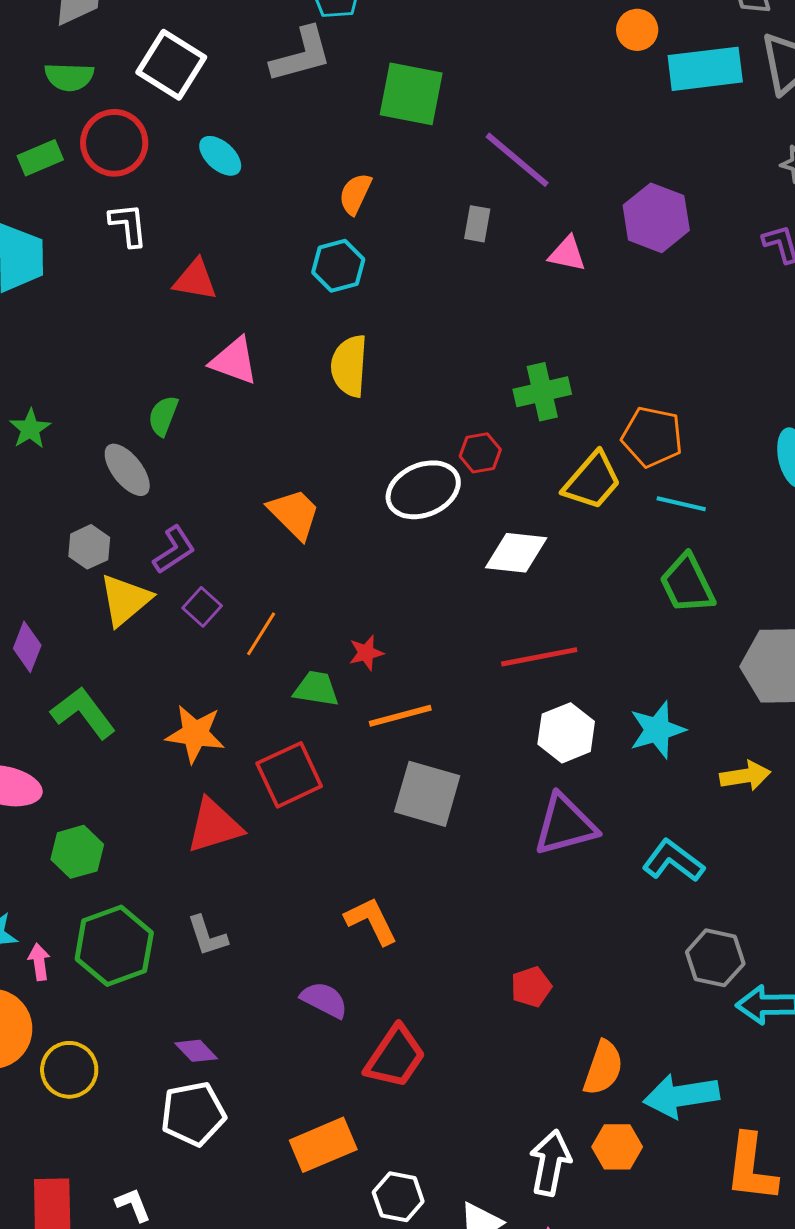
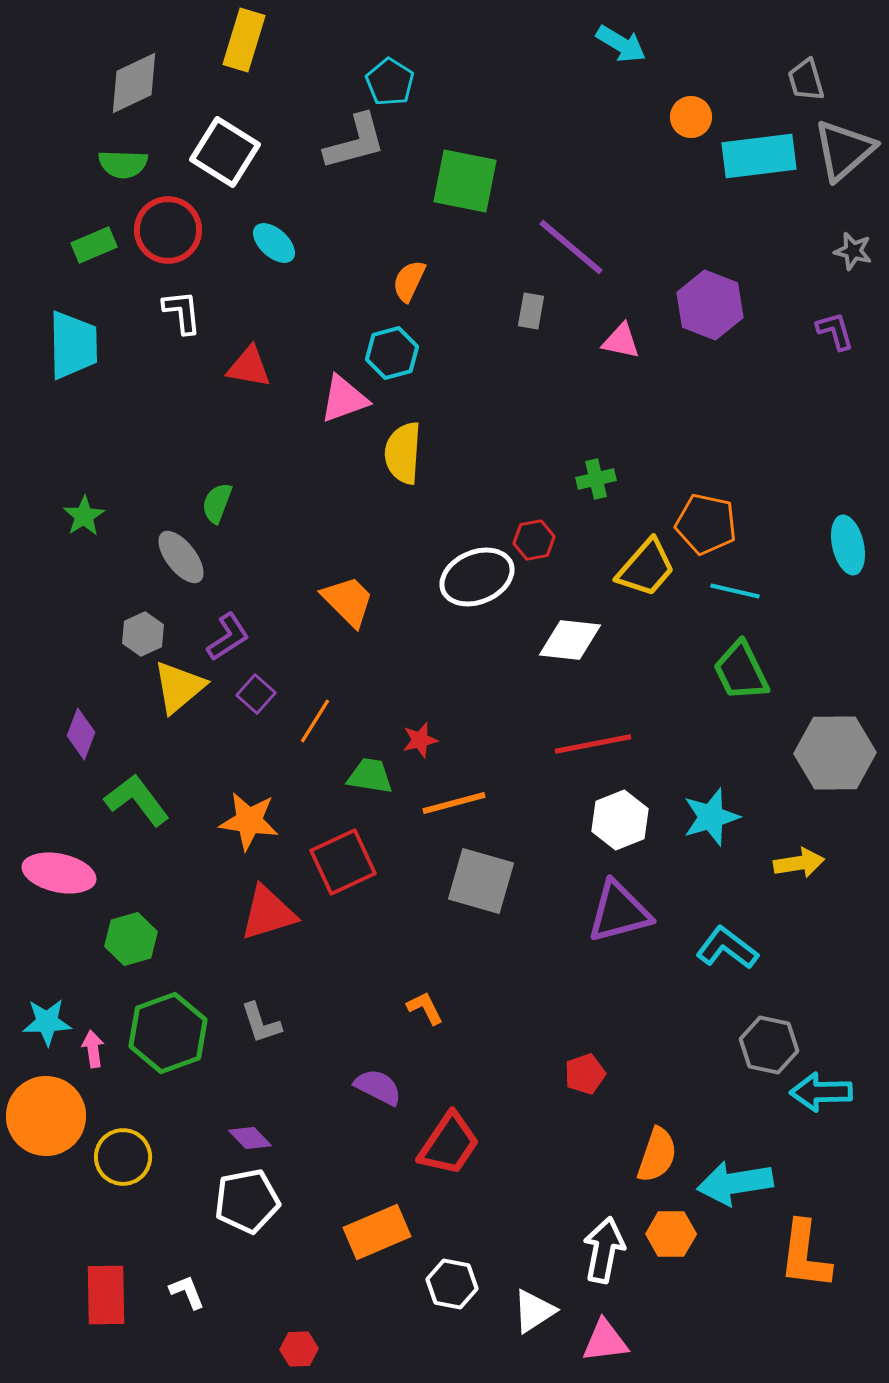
pink triangle: (234, 361) -> (344, 399), moved, turned -40
green cross: (542, 392) -> (596, 479), size x0.7
orange L-shape: (371, 921) -> (425, 1008), size x0.7

